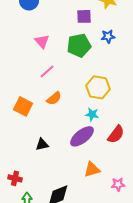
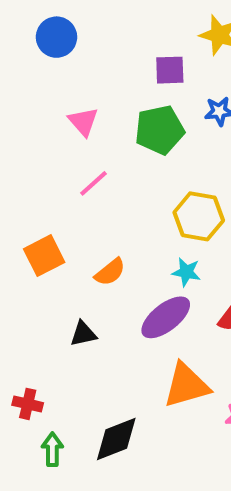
orange semicircle: (54, 98) -> (110, 272), moved
orange square: (23, 106) -> (44, 256), turned 36
orange triangle: (92, 169) -> (186, 385), size x1.4

